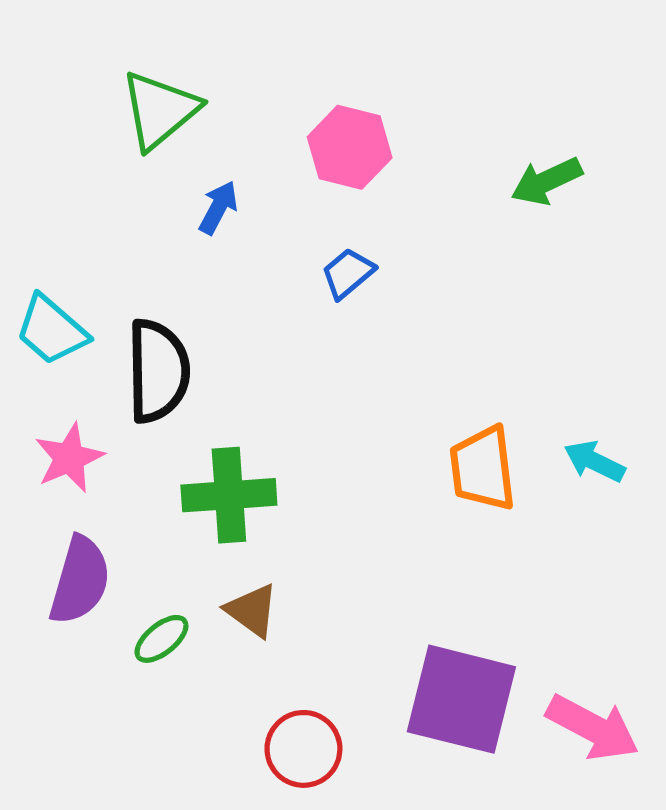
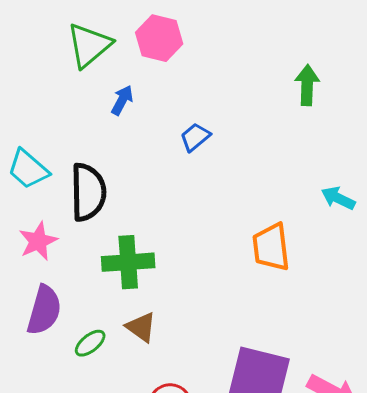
pink hexagon: (350, 147) -> (159, 38), moved
green arrow: (547, 181) -> (307, 85), turned 117
cyan arrow: (595, 461) -> (338, 198), moved

